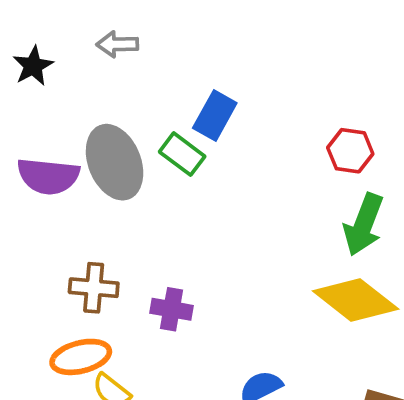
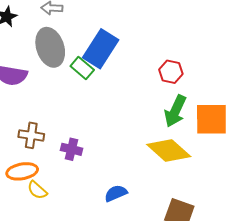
blue rectangle: (215, 115) -> (101, 49), size x1.5
gray ellipse: (115, 162) -> (50, 47), moved

